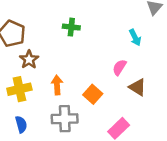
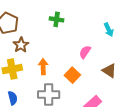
pink semicircle: (119, 67) -> (85, 52), moved

